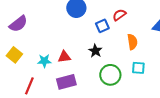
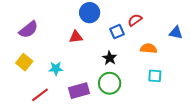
orange semicircle: (132, 42) -> (149, 48), turned -77
red triangle: (64, 57) -> (76, 37), moved
green circle: (110, 75) -> (110, 83), moved
red line: (29, 86) -> (40, 95), turned 30

